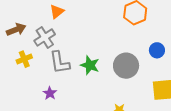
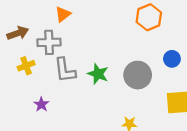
gray cross: (45, 37) -> (49, 42), turned 30
purple star: (50, 93) -> (41, 104), moved

